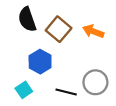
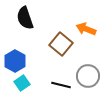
brown square: (59, 29) -> (61, 44), moved
blue hexagon: (40, 62) -> (15, 61), moved

